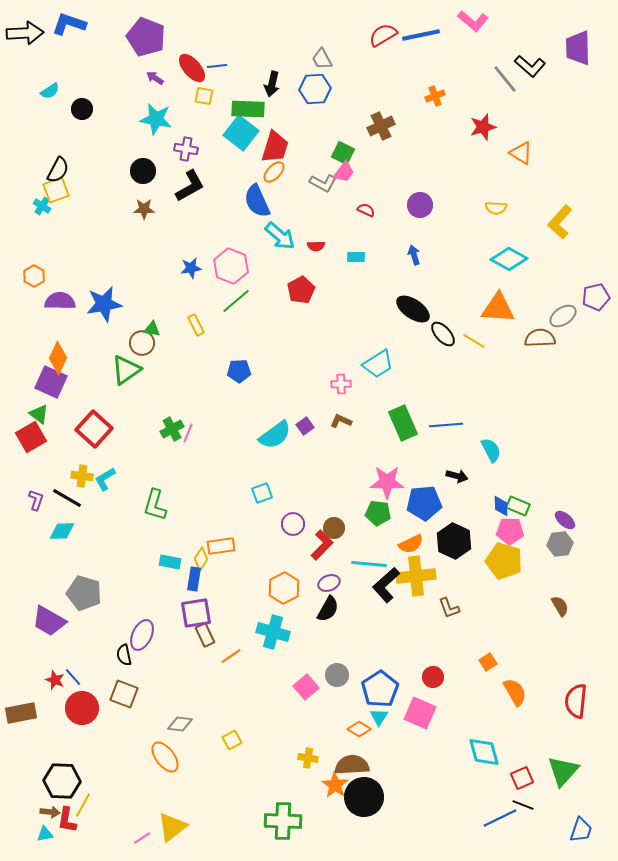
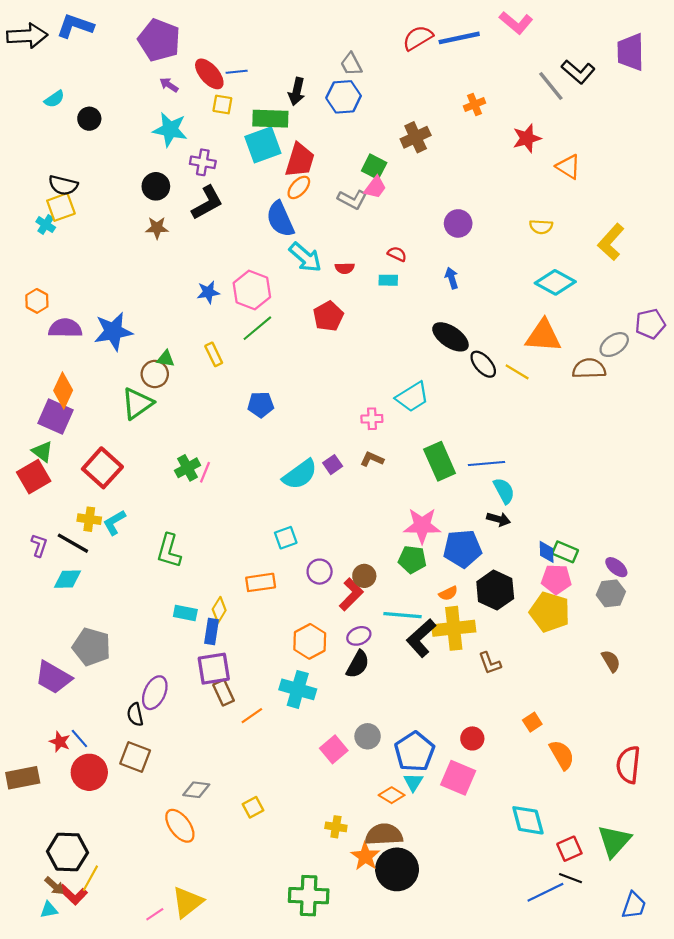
cyan square: (241, 133) -> (263, 145), turned 32
black semicircle: (58, 170) -> (63, 185), turned 76
red semicircle: (366, 210) -> (397, 254), moved
cyan semicircle: (491, 450) -> (504, 491), moved
orange semicircle: (411, 544) -> (448, 593), size x0.7
orange rectangle: (221, 546) -> (261, 582), moved
brown arrow: (50, 812) -> (54, 886), turned 36
red L-shape: (67, 820) -> (73, 895), turned -56

